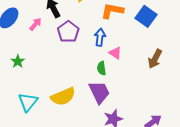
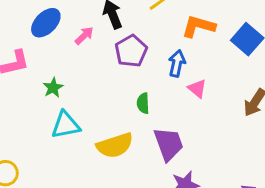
green semicircle: (102, 68) -> (143, 103), moved
cyan triangle: (28, 102) -> (66, 125), moved, turned 35

